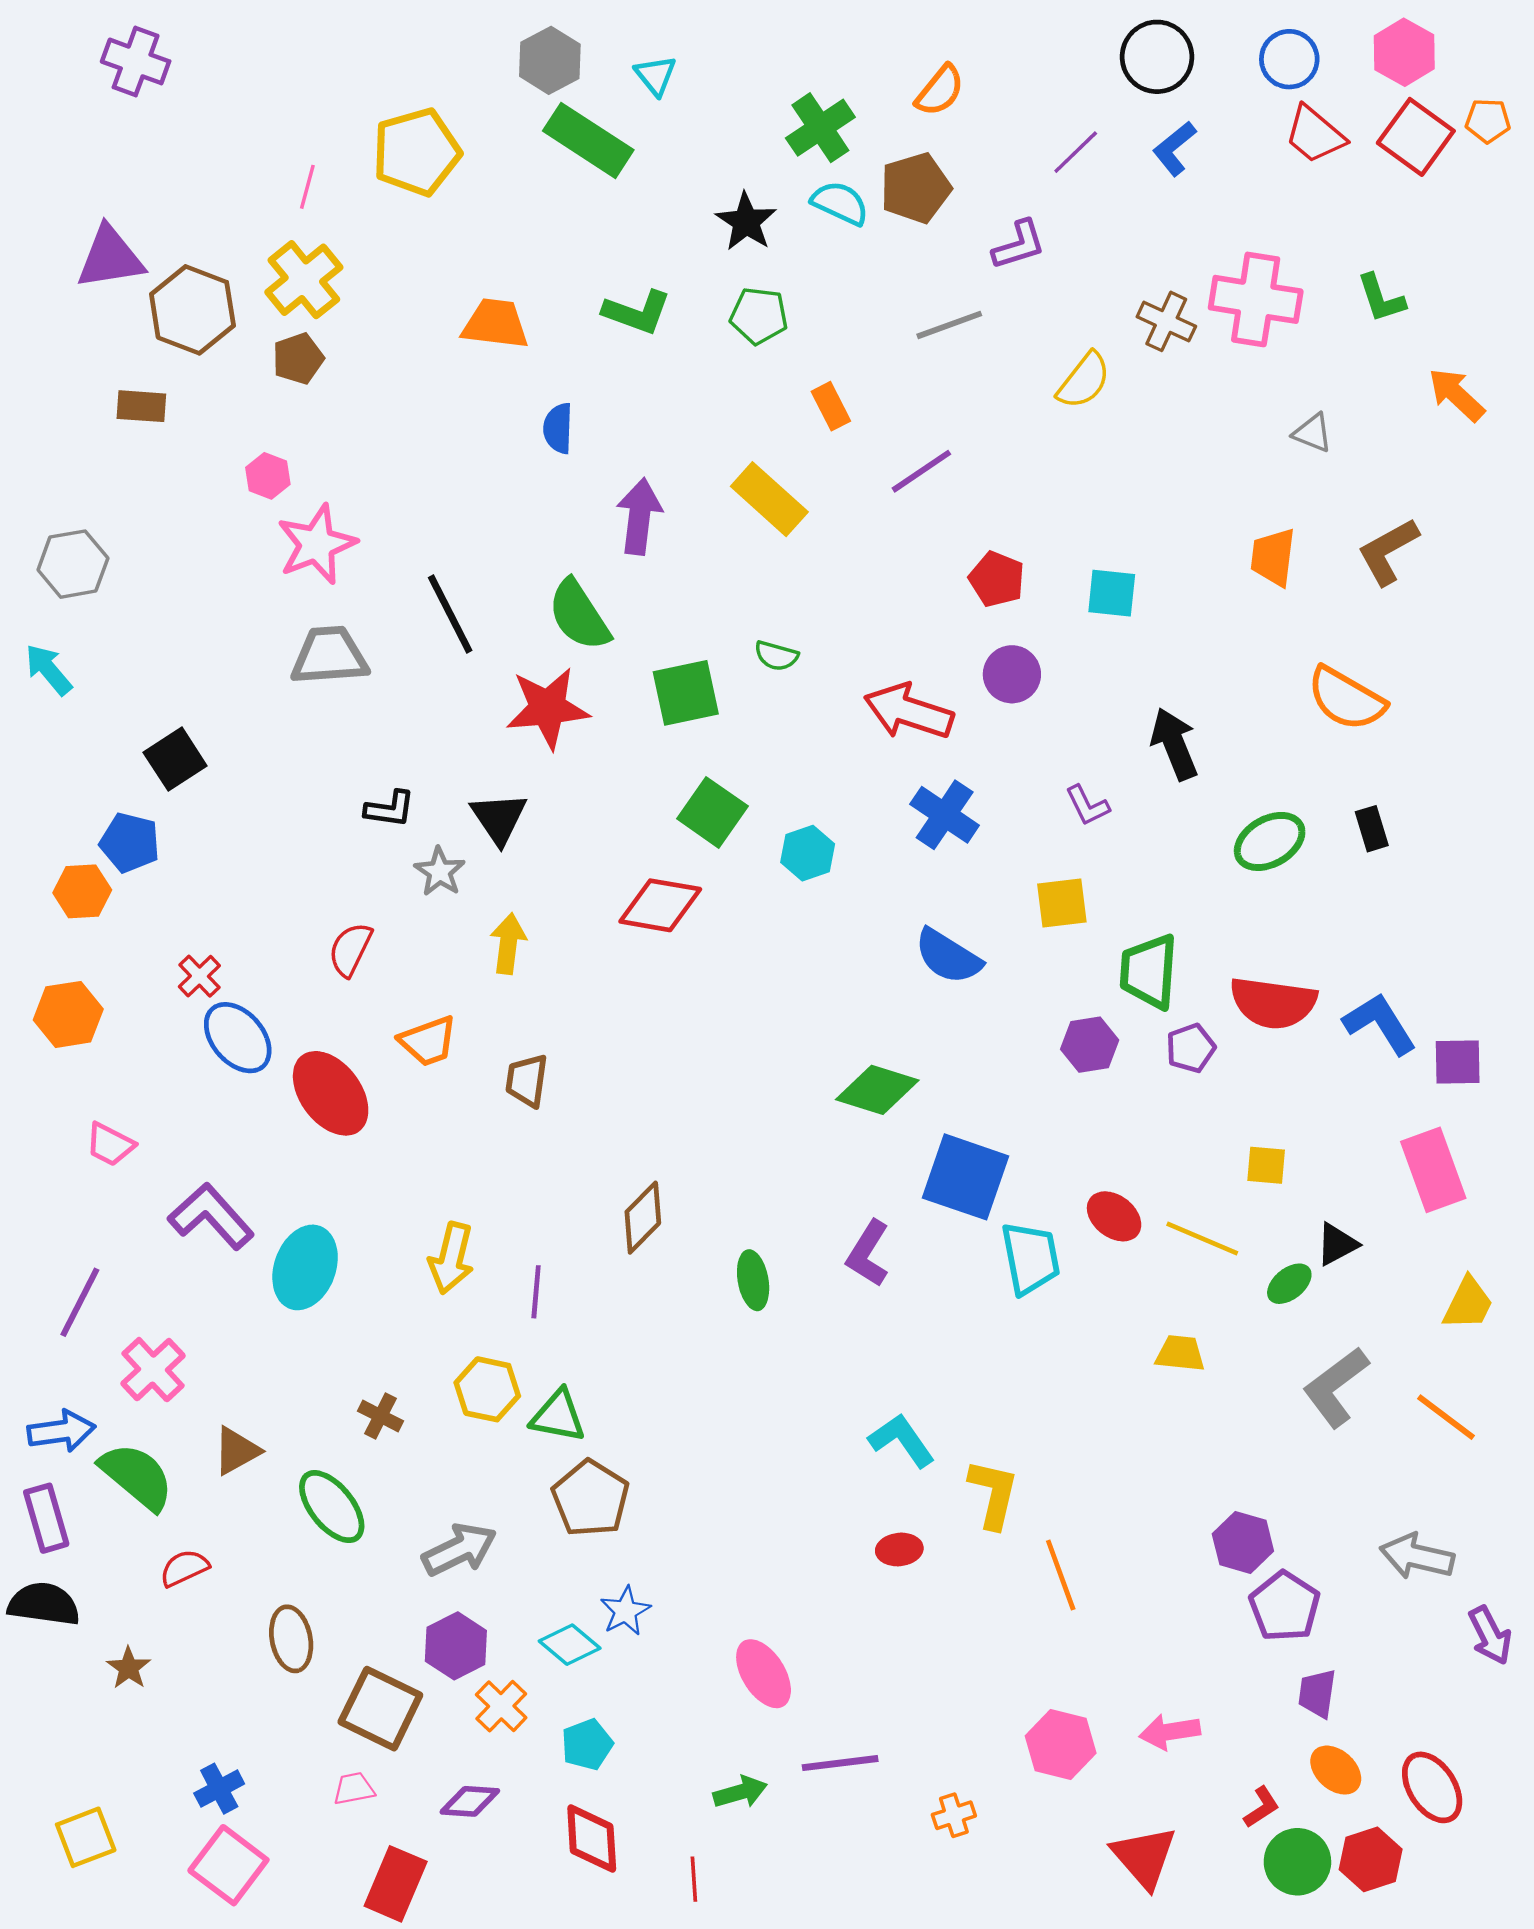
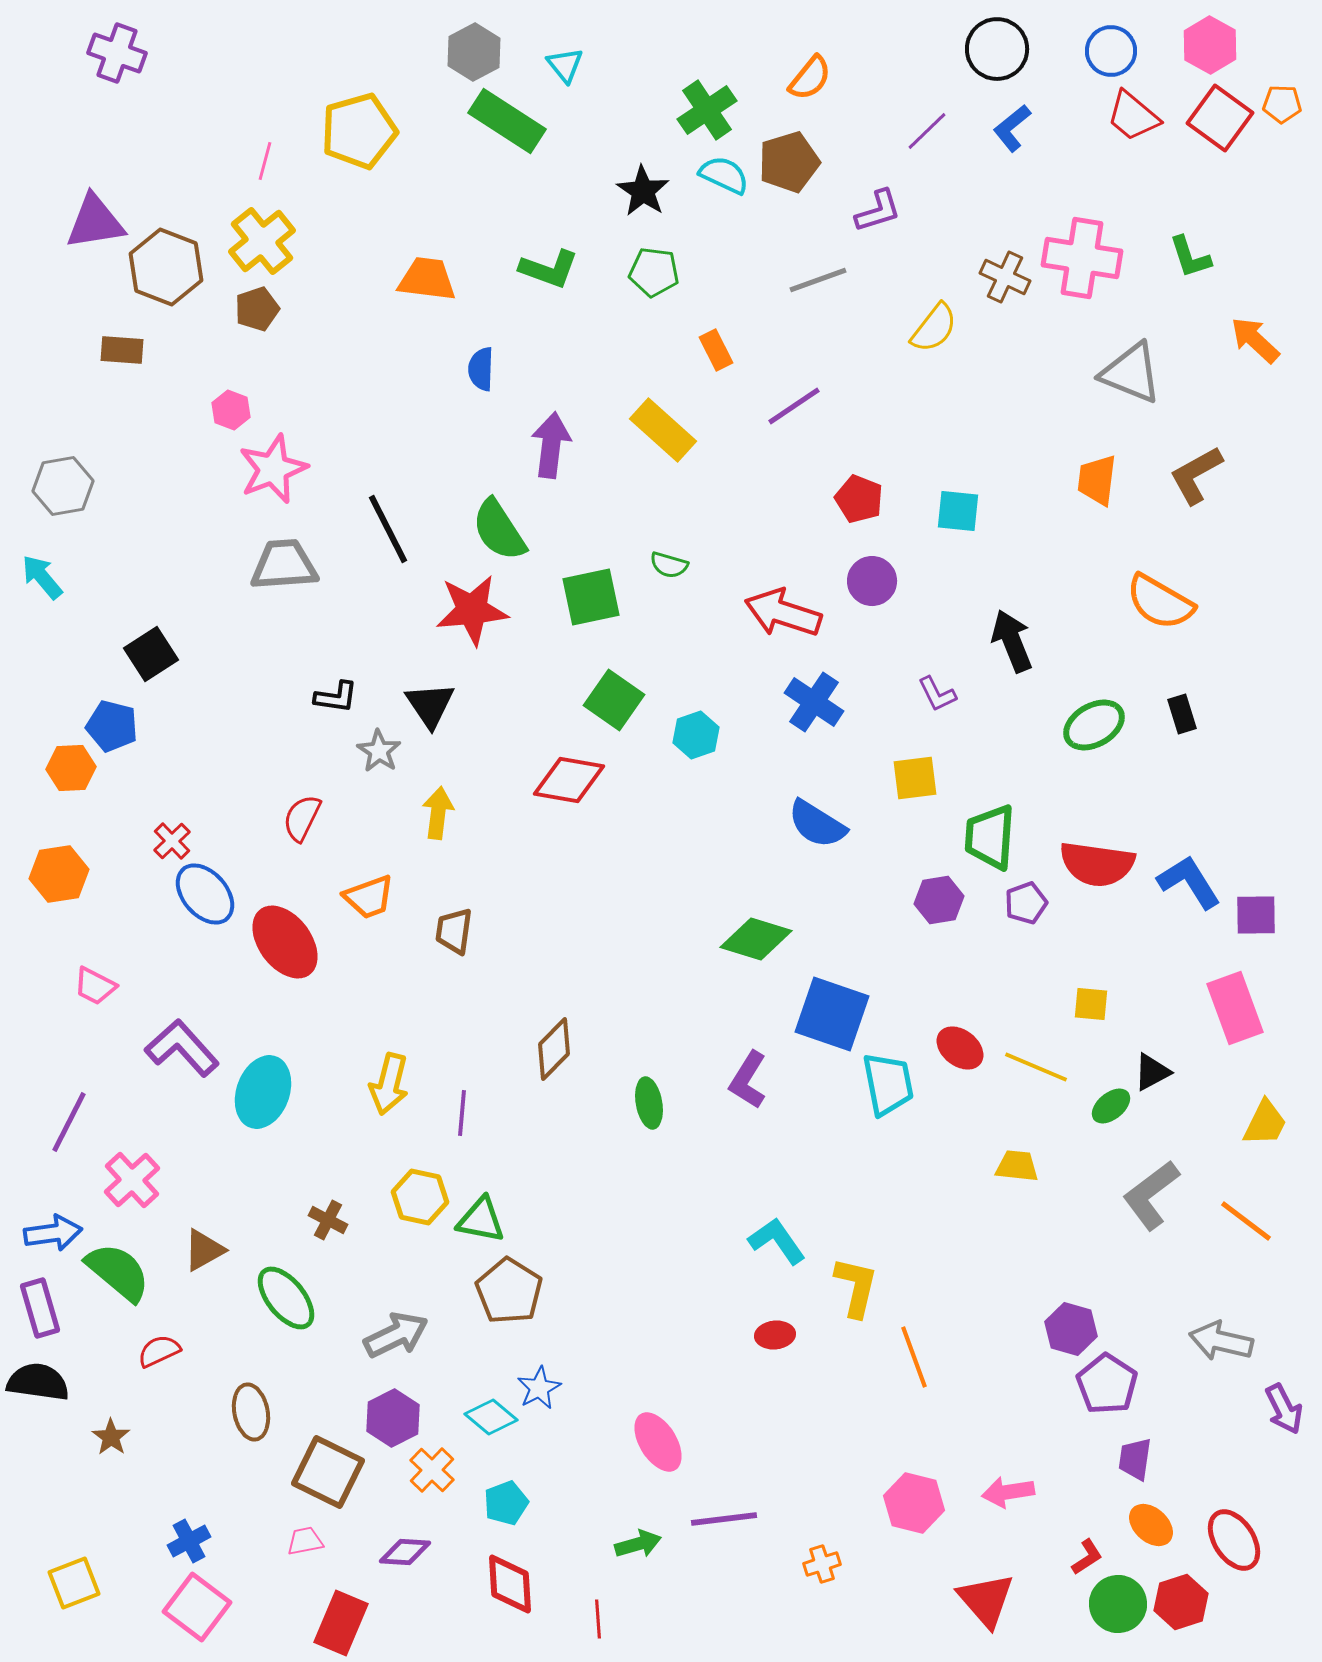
gray triangle: (1313, 433) -> (1131, 373), size x1.8

